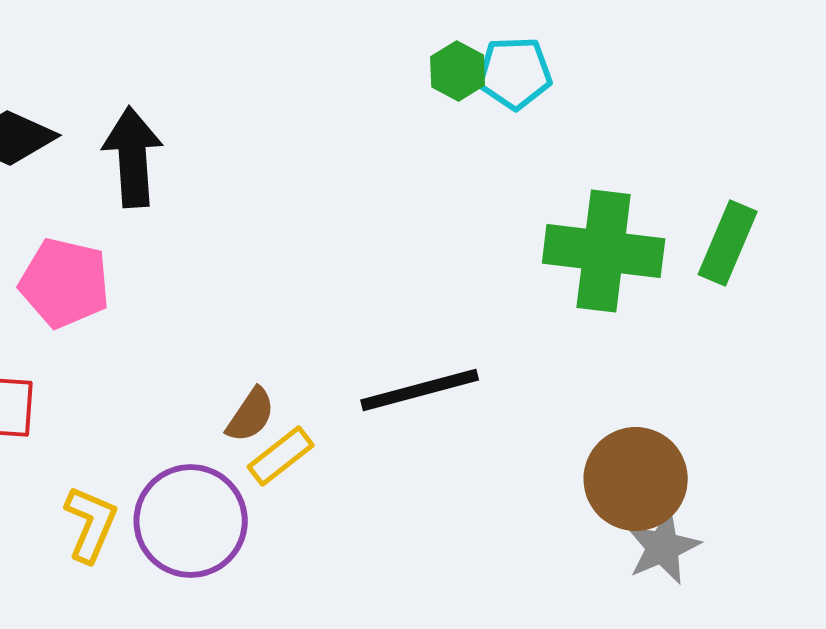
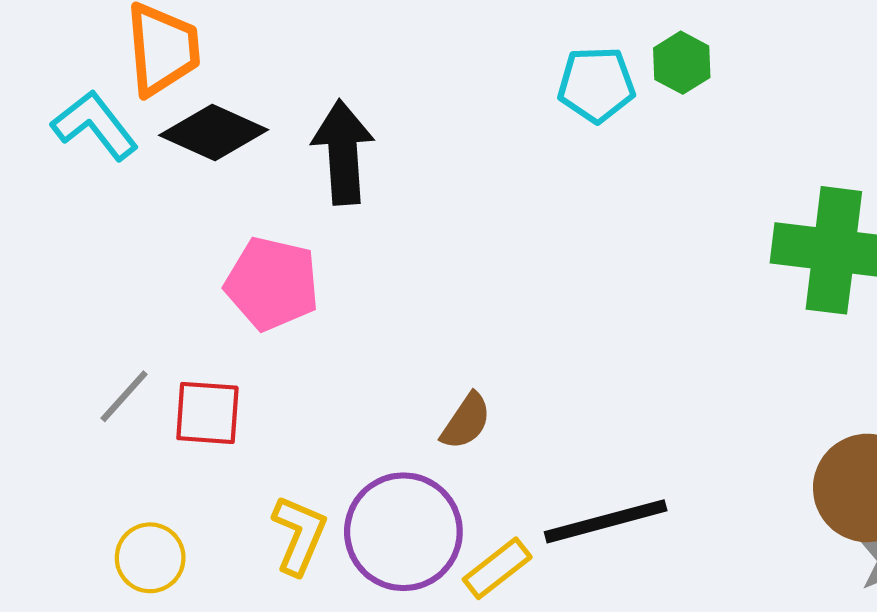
cyan pentagon: (515, 73) -> (596, 85), moved
black line: (420, 390) -> (606, 521), moved
yellow rectangle: (281, 456) -> (497, 568), moved

